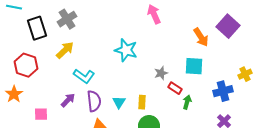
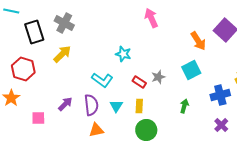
gray cross: (67, 19) -> (64, 23), turned -30
cyan star: (126, 50) -> (123, 54), size x0.7
cyan square: (194, 66) -> (191, 70), turned -30
cyan L-shape: (84, 76) -> (102, 80), moved
red rectangle: (175, 88) -> (139, 82), moved

